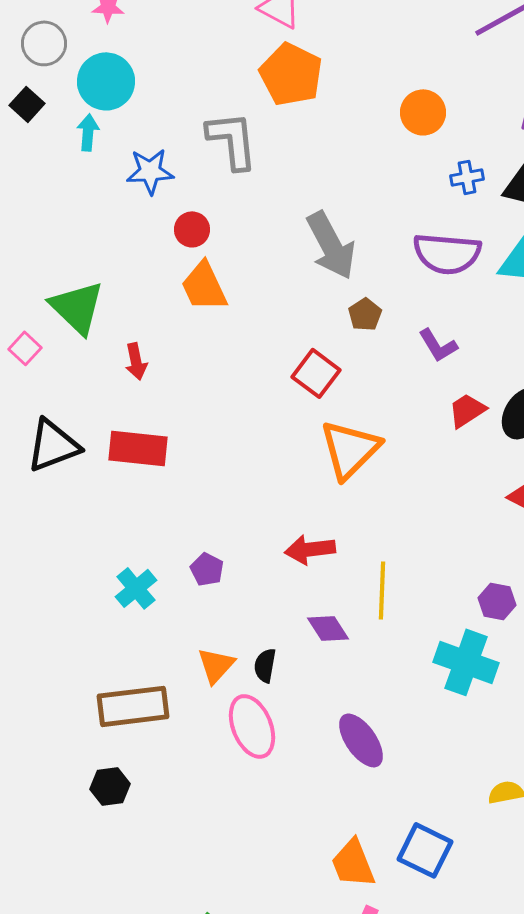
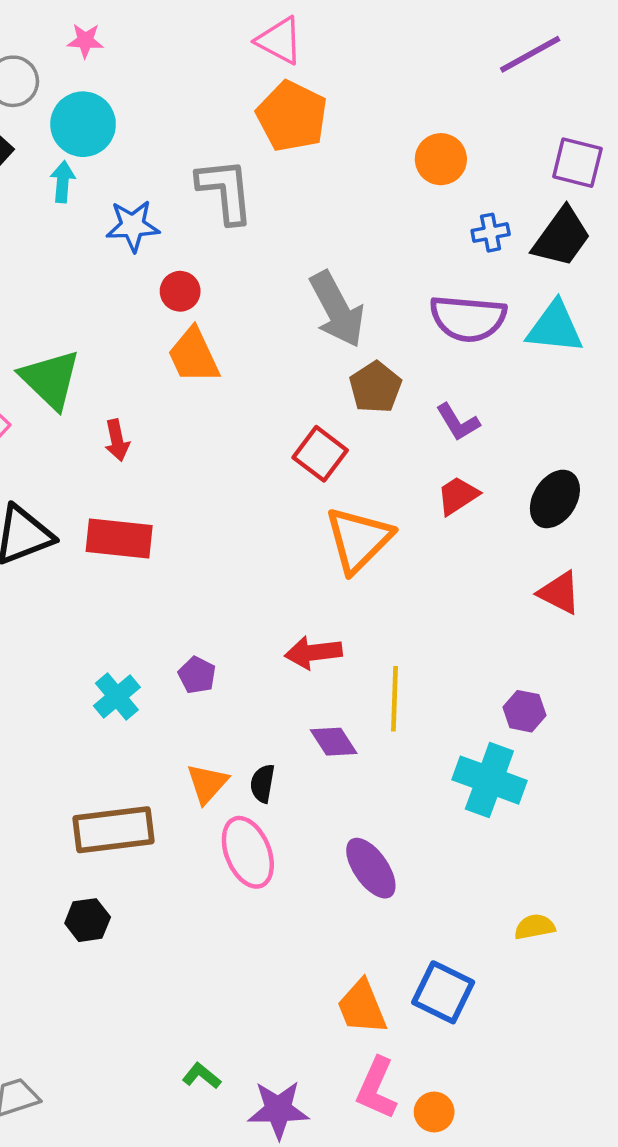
brown pentagon: (365, 314) -> (375, 387), size x1.4
red trapezoid: (467, 410) -> (458, 496), moved

